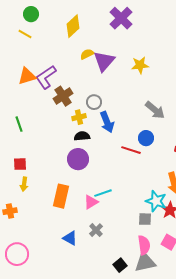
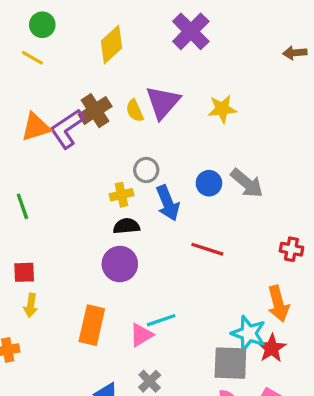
yellow semicircle: (87, 54) -> (135, 111), moved, turned -88
brown cross: (63, 96) -> (95, 111), moved
blue circle: (146, 138) -> (209, 183), moved
gray square: (145, 219) -> (230, 363), size x1.6

